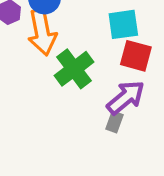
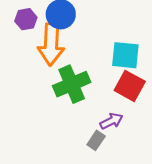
purple arrow: (126, 98) -> (111, 121), size x0.6

